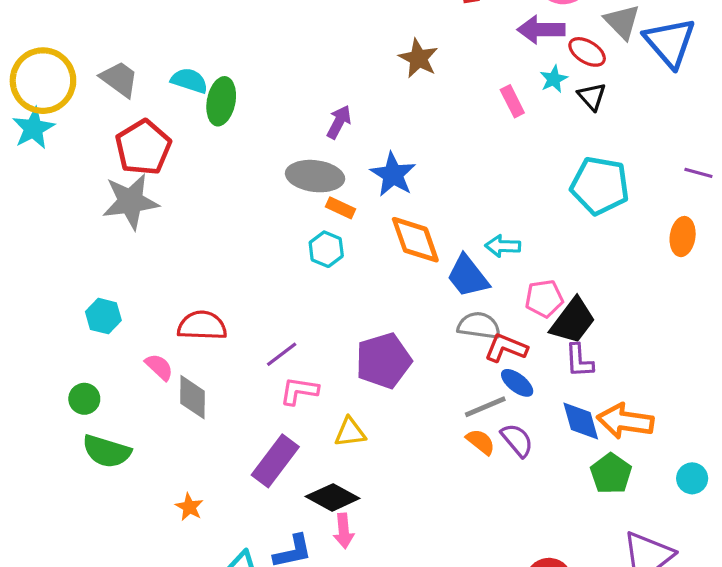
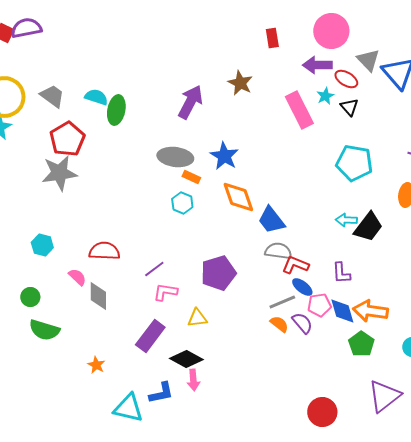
pink rectangle: (512, 101) -> (299, 110), size x1.8
purple arrow: (339, 122) -> (190, 102), moved, size x1.6
cyan arrow: (503, 246) -> (346, 220), moved
pink pentagon: (544, 299) -> (319, 305), moved
black trapezoid: (573, 321) -> (368, 227), moved

